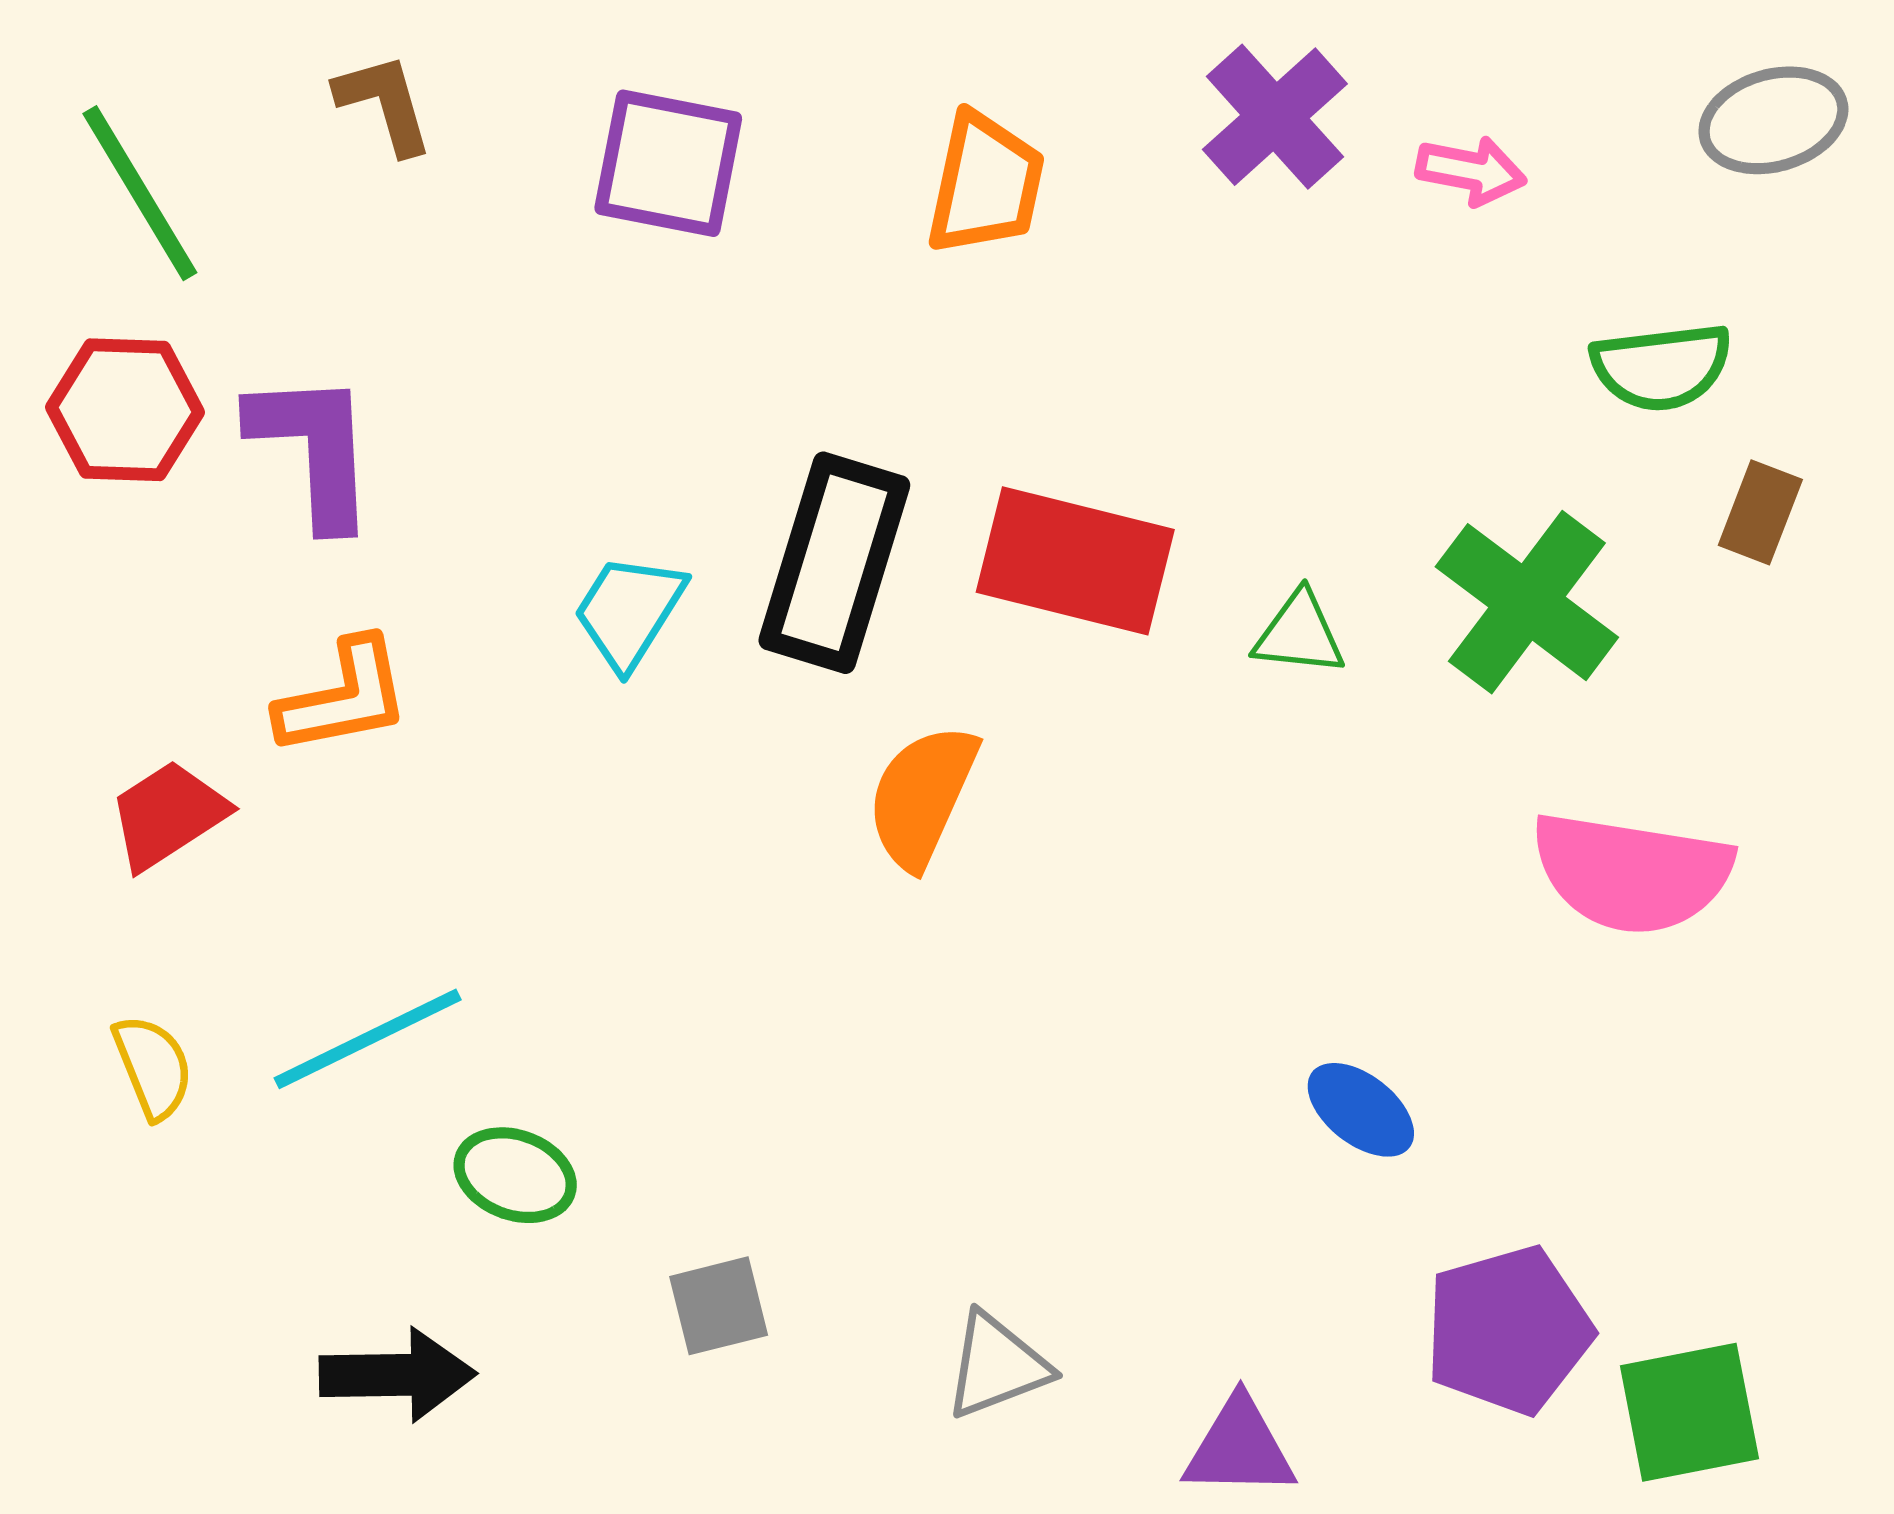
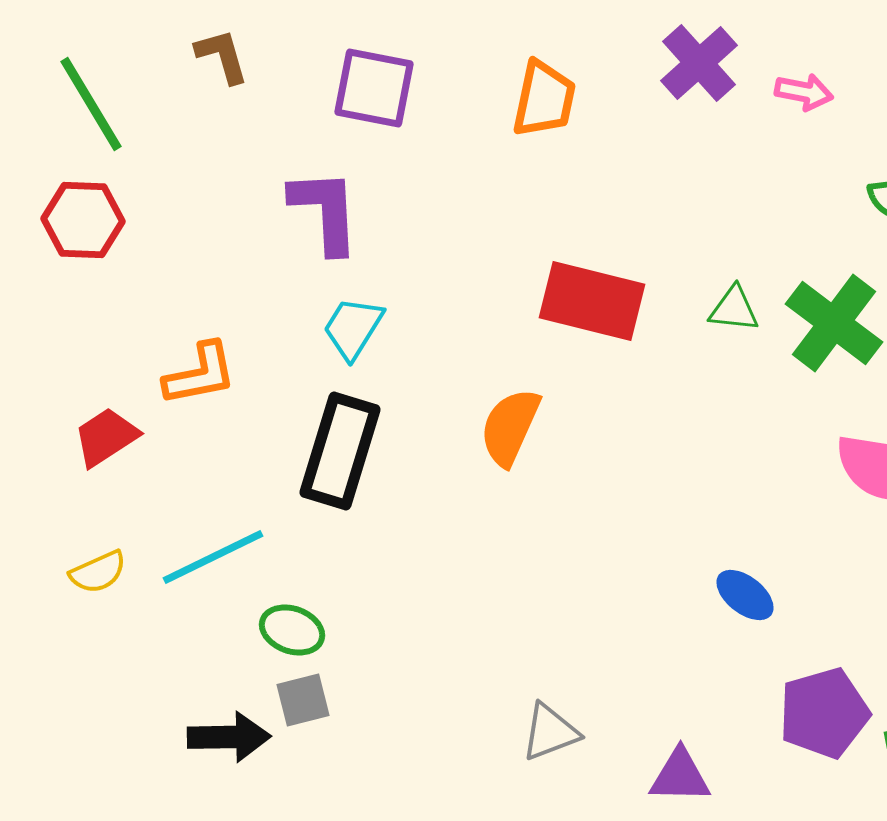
purple L-shape: (314, 449) -> (325, 211), moved
black rectangle: (834, 563) -> (340, 451), moved
green triangle: (1299, 634) -> (734, 309), moved
yellow semicircle: (153, 1067) -> (98, 572), turned 88
gray square: (719, 1306) -> (303, 700), moved

